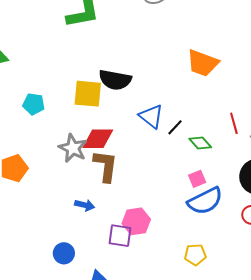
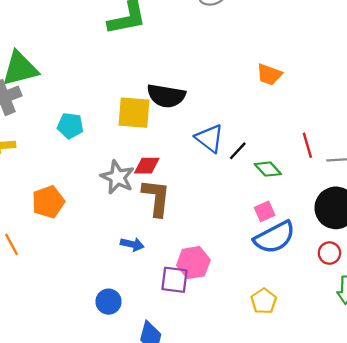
orange trapezoid: (203, 63) -> (269, 74), size x0.7
red diamond: (98, 139) -> (147, 166), size x0.7
yellow pentagon: (195, 255) -> (264, 301), turned -30

